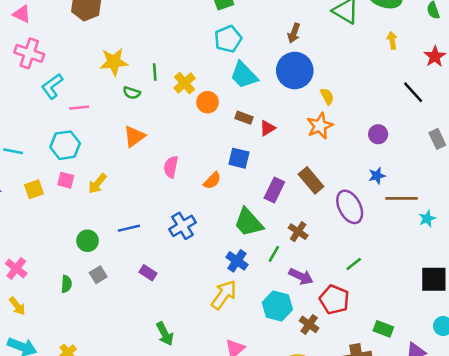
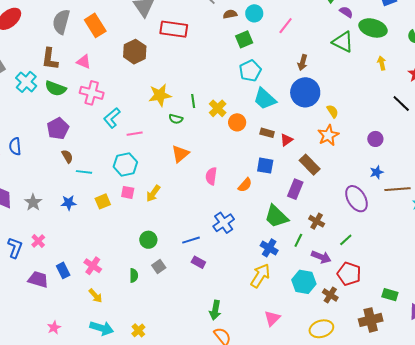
brown rectangle: (311, 180) -> (310, 165), moved
blue line: (129, 228) -> (191, 240), moved
green line: (354, 264) -> (346, 240), moved
green arrow: (165, 334) -> (215, 310), turned 42

